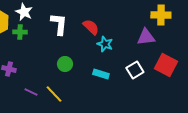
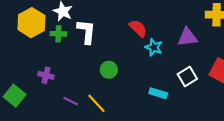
white L-shape: (59, 24) -> (86, 32), moved
purple triangle: (146, 37) -> (187, 37), moved
cyan rectangle: (101, 74) -> (158, 93), moved

